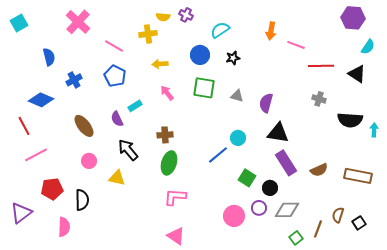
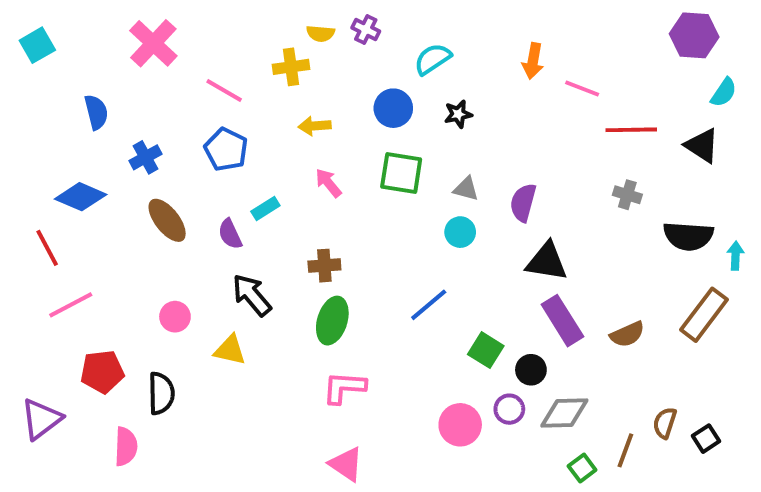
brown ellipse: (84, 126) -> (167, 220), moved
cyan circle: (238, 138) -> (460, 232), moved
brown rectangle: (358, 176) -> (704, 315), moved, turned -64

